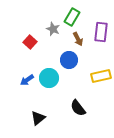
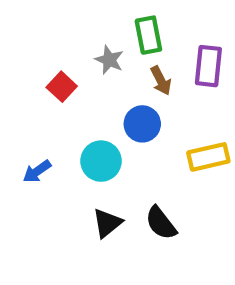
green rectangle: (72, 17) -> (148, 35), turned -42
blue arrow: (27, 80) -> (37, 171), moved
black triangle: (38, 118) -> (107, 223), moved

